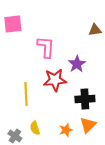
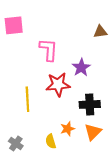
yellow semicircle: (35, 128) -> (51, 141), moved
orange star: (66, 130) -> (68, 129), moved

